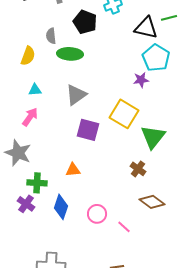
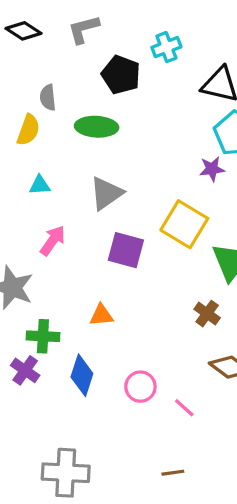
gray semicircle: (51, 36) -> (48, 97), moved
pink arrow: (30, 117) -> (53, 240), moved

